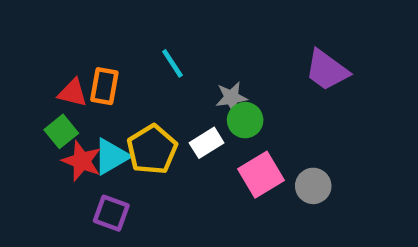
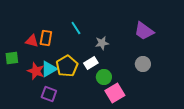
green circle: (245, 120) -> (104, 77), moved
green square: (61, 131) -> (12, 58), moved, turned 32
pink square: (261, 175) -> (115, 93), moved
gray circle: (313, 186) -> (143, 64), moved

